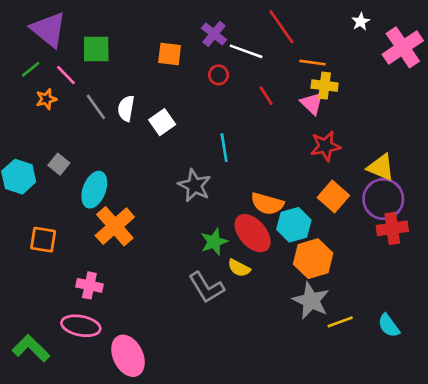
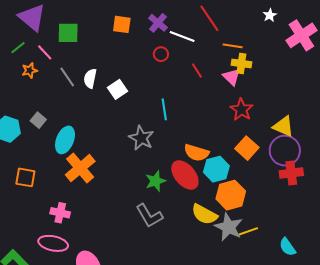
orange square: (170, 54) -> (122, 24), moved
red star: (325, 146) -> (241, 110), turned -30
yellow semicircle: (239, 268) -> (204, 214), moved, size x1.5
yellow line: (340, 322) -> (248, 231), moved

